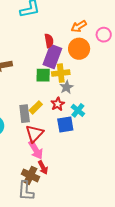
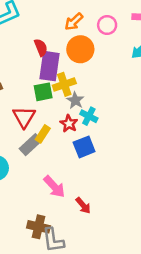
cyan cross: (78, 110) -> (89, 116), moved
gray rectangle: (25, 114) -> (31, 145), turned 66
red triangle: (34, 134) -> (24, 117), moved
red arrow: (43, 167) -> (83, 206), moved
brown cross: (30, 175) -> (38, 227), moved

